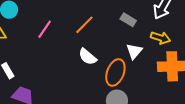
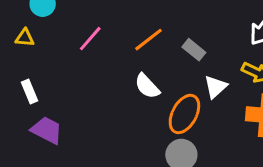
gray rectangle: (128, 20) -> (194, 50), moved

